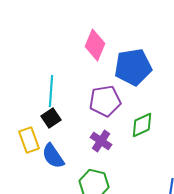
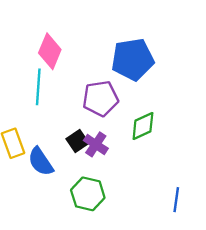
pink diamond: (95, 45) -> (50, 51), moved
black square: (51, 118) -> (77, 141), moved

